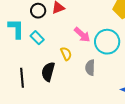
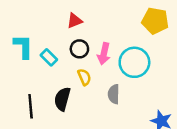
black circle: (38, 11) -> (79, 49), moved
pink arrow: (82, 35) -> (104, 54), turned 60

